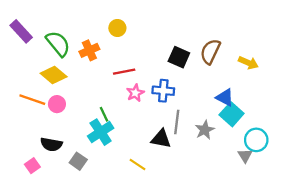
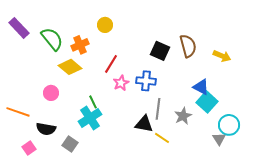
brown semicircle: (210, 51) -> (188, 46), turned 140
red line: (124, 72) -> (111, 64), turned -48
yellow diamond: (54, 75) -> (70, 67), moved
orange line: (32, 100) -> (18, 112), moved
yellow line: (138, 165) -> (162, 138), moved

